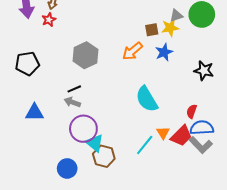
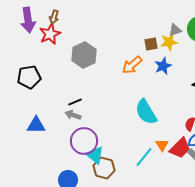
red star: (49, 20) -> (50, 34), size x1.5
gray hexagon: (85, 55) -> (84, 55), moved

